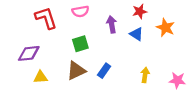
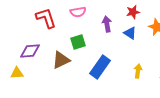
brown triangle: (76, 71) -> (61, 60), moved
blue rectangle: (104, 71) -> (100, 67), size x1.6
yellow triangle: (41, 77) -> (17, 73), moved

